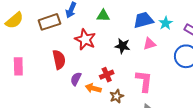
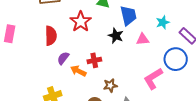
blue trapezoid: (143, 20) -> (128, 16), moved, turned 80
pink L-shape: (144, 81) -> (153, 79), moved, turned -140
brown star: (117, 96) -> (110, 85), moved

